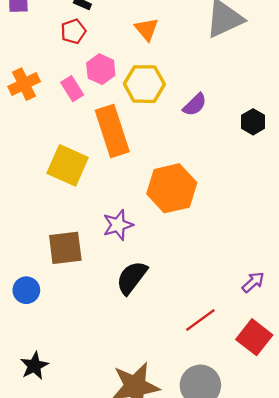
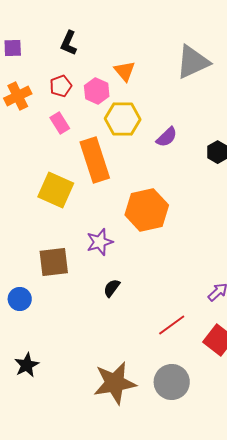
red pentagon: (73, 31) -> (61, 86), moved
pink hexagon: (101, 69) -> (97, 91), moved
orange cross: (24, 84) -> (18, 96), moved
black semicircle: (132, 278) -> (112, 288), size x0.6

